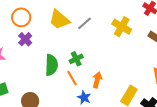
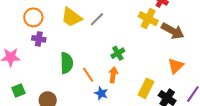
yellow cross: (122, 27) -> (148, 19), moved
purple cross: (25, 39) -> (39, 39), turned -32
green cross: (76, 59) -> (118, 53), moved

